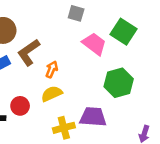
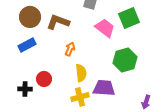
green square: (123, 32) -> (129, 18), turned 35
brown L-shape: (29, 52) -> (58, 22), moved, turned 55
yellow semicircle: (52, 94) -> (81, 73), moved, turned 108

